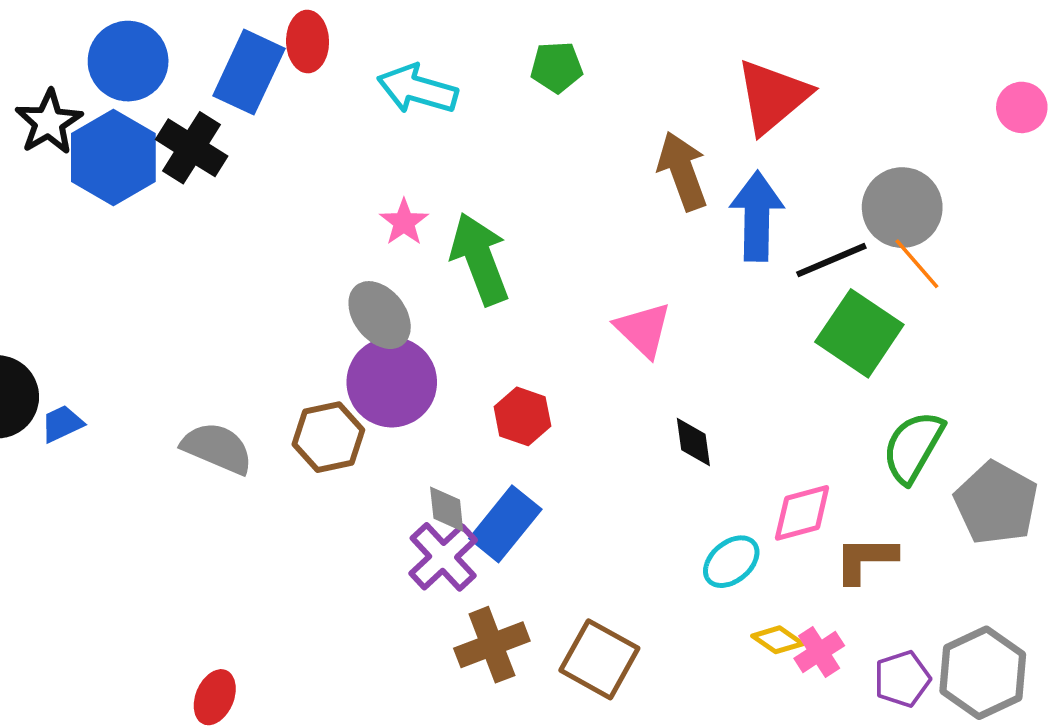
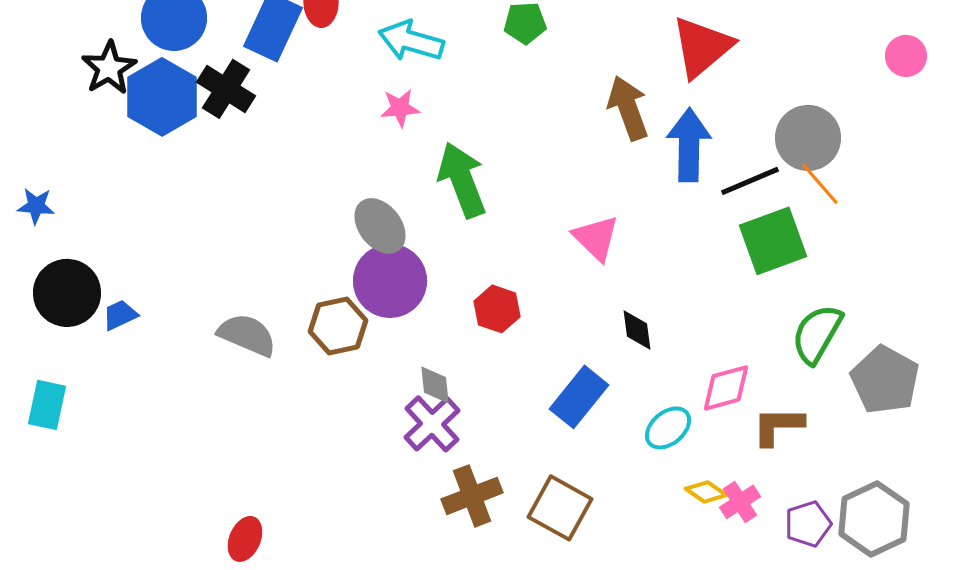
pink star: (404, 222) -> (400, 108), moved, turned 30
green square: (859, 333) -> (773, 241), turned 36
blue rectangle: (505, 524) -> (579, 397), moved

